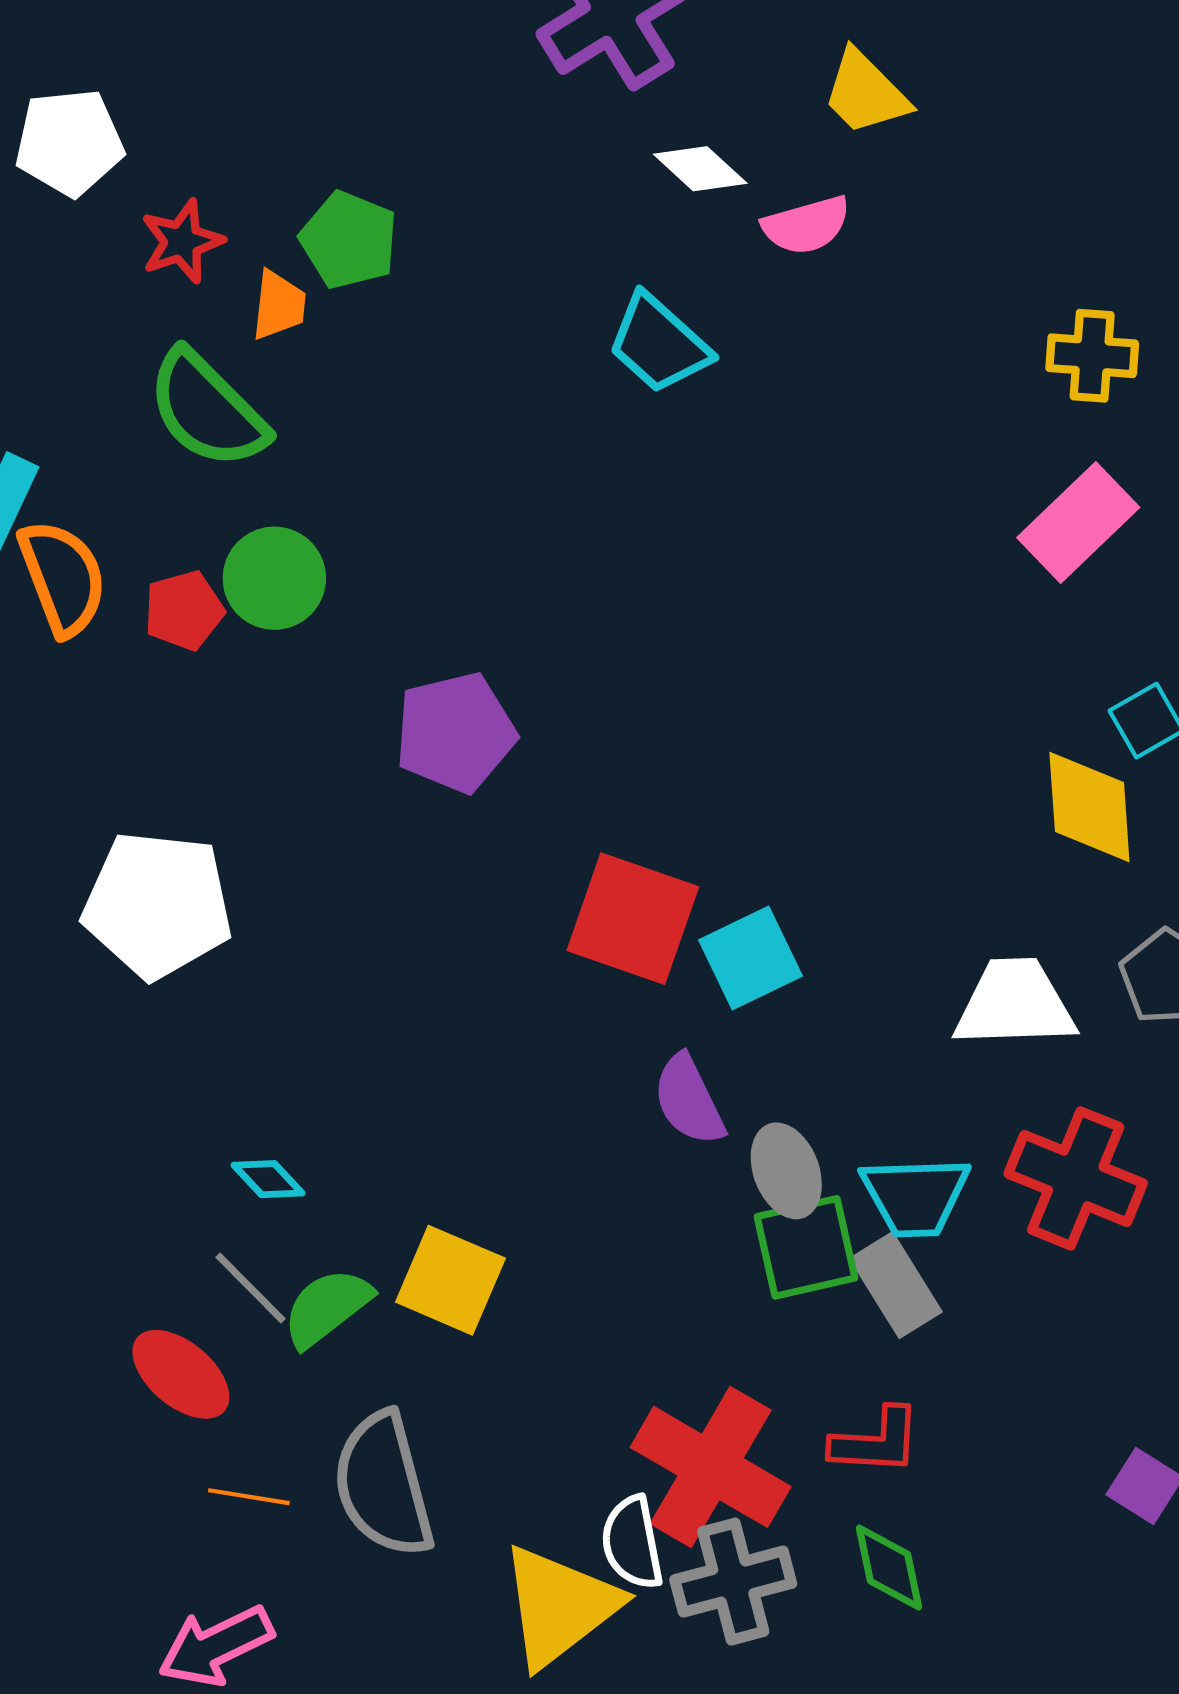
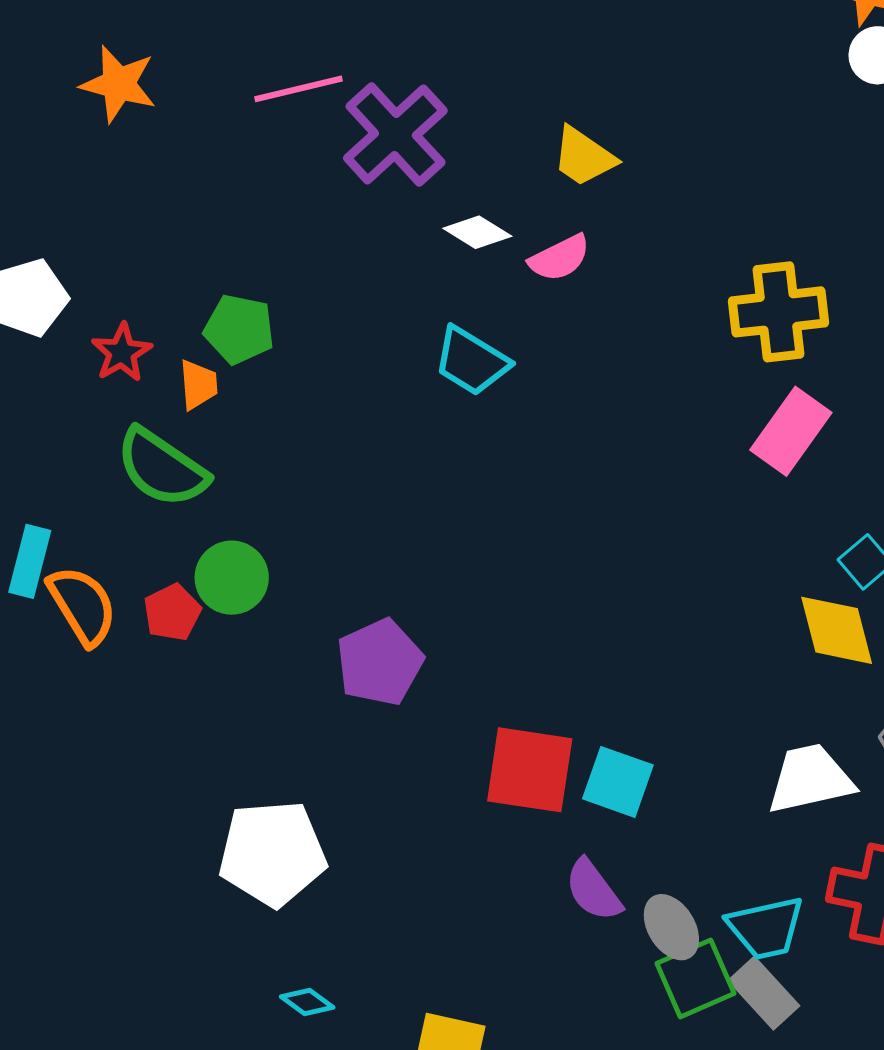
yellow cross: (1092, 356) -> (778, 312), size x1.5
white pentagon: (158, 905) -> (272, 853), moved
cyan square: (750, 958) -> (618, 782), turned -34

